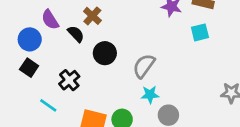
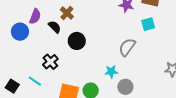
purple semicircle: (50, 20) -> (35, 16), turned -126
gray semicircle: (144, 66) -> (127, 47), moved
black square: (29, 68) -> (12, 86), moved

